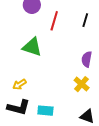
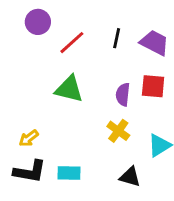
red line: (54, 21) -> (72, 43), turned 36
green triangle: (32, 47) -> (69, 89), moved

